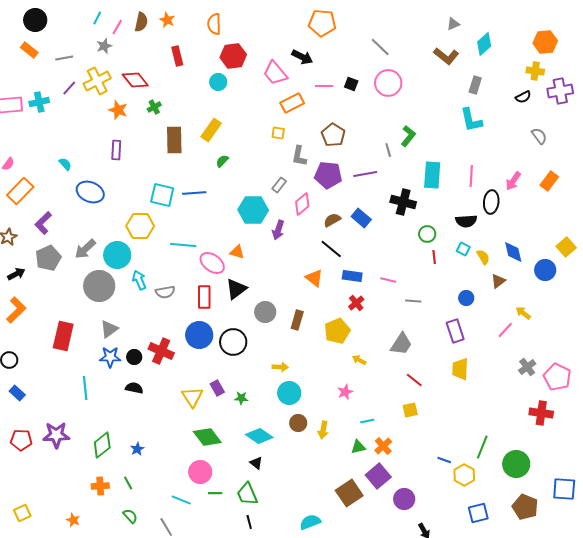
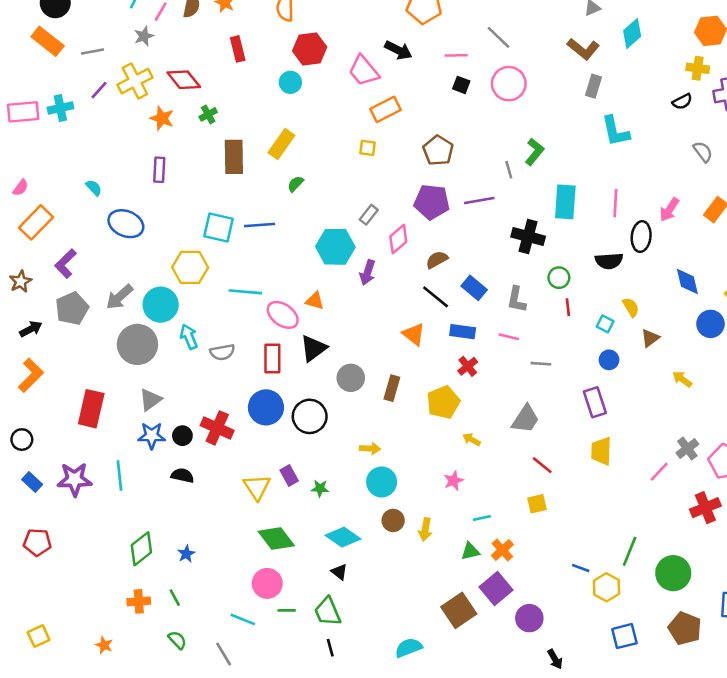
orange rectangle: (29, 50) -> (48, 41), size x1.4
gray rectangle: (475, 85) -> (594, 86), moved
pink line: (324, 86) -> (456, 55), moved
gray L-shape: (299, 156) -> (516, 299), moved
blue rectangle: (361, 218) -> (474, 288), moved
cyan square: (463, 249) -> (605, 324), moved
blue diamond: (513, 252) -> (687, 281), moved
pink line: (505, 330) -> (659, 472), moved
red cross: (541, 413) -> (705, 508), turned -30
purple star: (56, 435) -> (75, 479), moved

